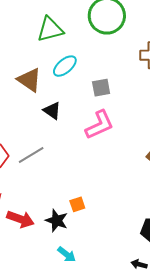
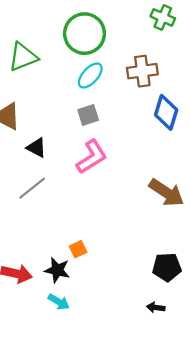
cyan ellipse: (65, 66) -> (90, 76), moved
gray line: (31, 155) -> (32, 188), moved
cyan arrow: (67, 254) -> (59, 302), moved

